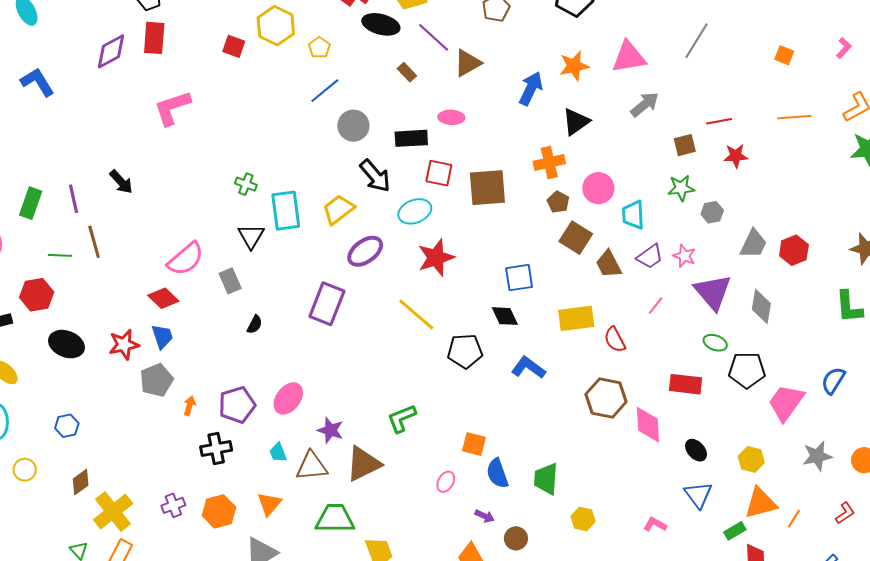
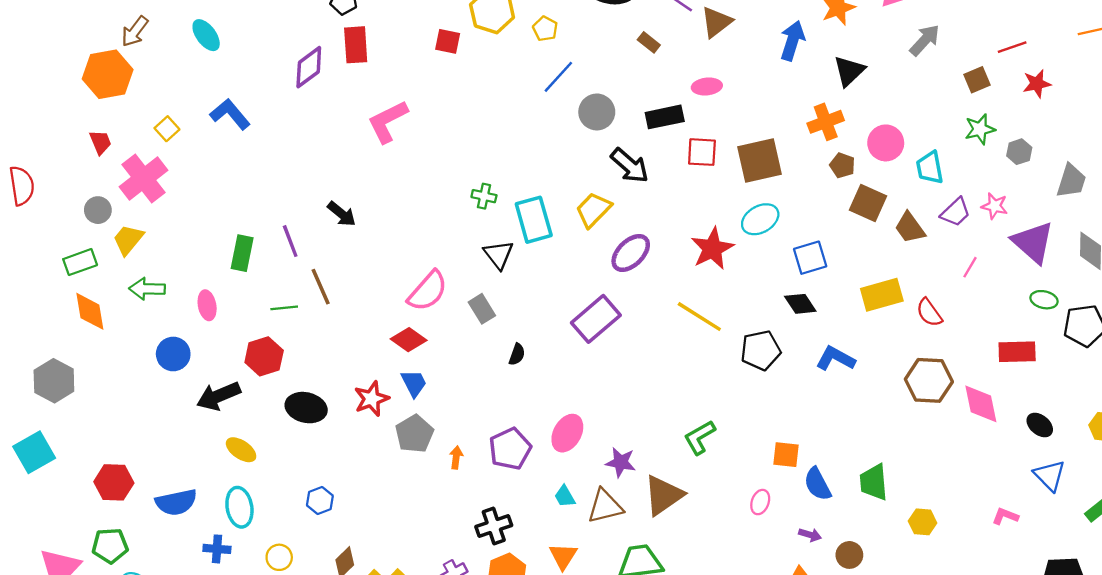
cyan ellipse: (415, 211) -> (760, 219), moved
purple rectangle: (327, 304) -> (596, 319), turned 36
black cross: (216, 448) -> (494, 526), moved

